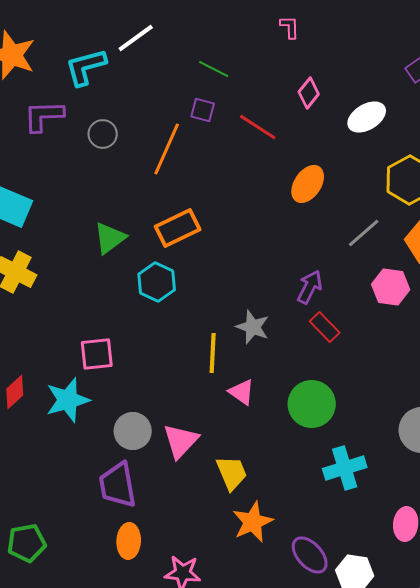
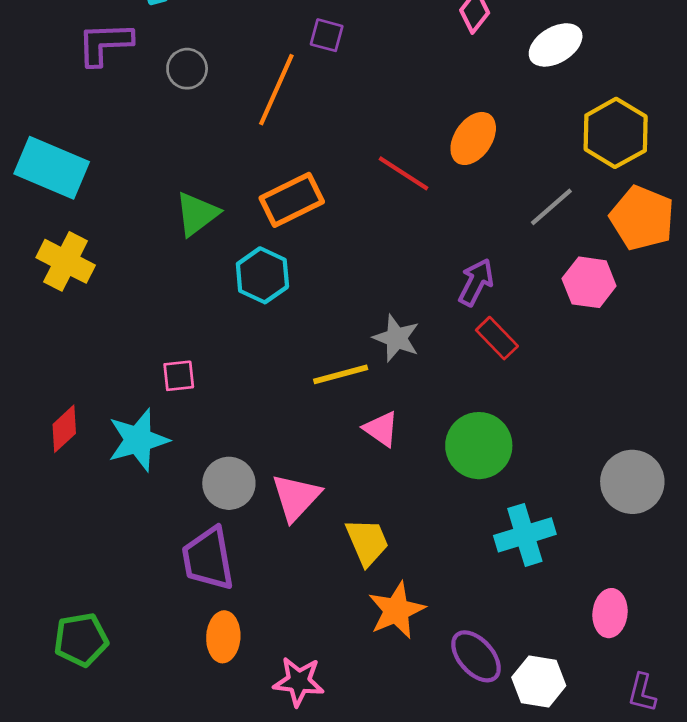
red line: (258, 127) -> (403, 173), moved
yellow line: (213, 353) -> (341, 374), turned 72
pink square: (97, 354) -> (179, 376), size x0.7

